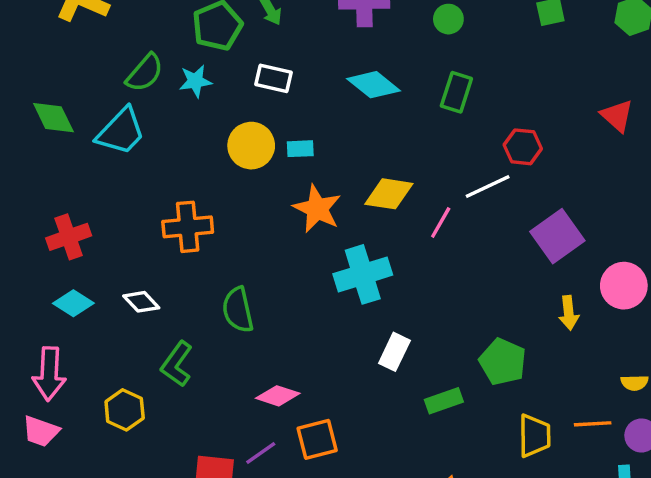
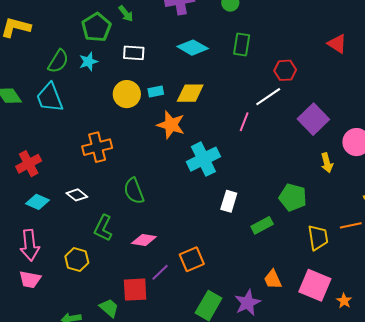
cyan trapezoid: (121, 132) -> (50, 98), turned 124
yellow diamond: (389, 194) -> (190, 93), moved
pink diamond: (278, 396) -> (144, 240), moved

